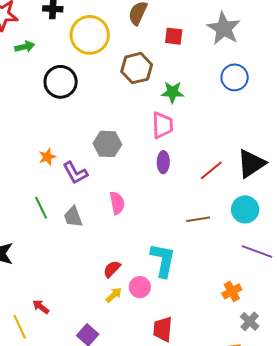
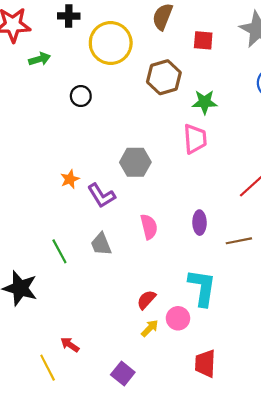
black circle: (61, 82) -> (81, 96), size x0.6
purple ellipse: (163, 162) -> (200, 223), moved
green line: (41, 208) -> (59, 251), moved

